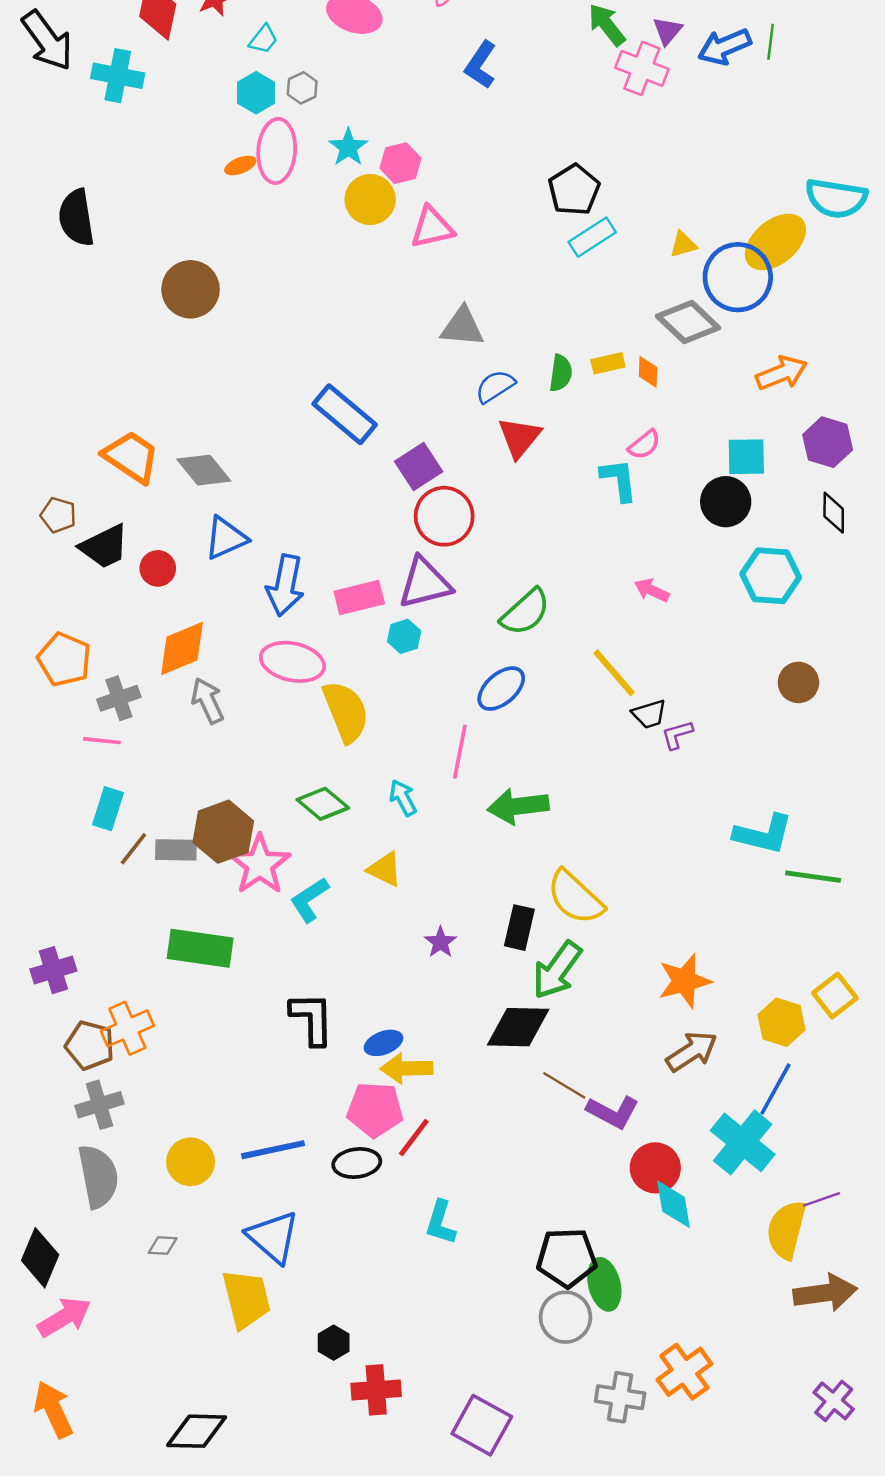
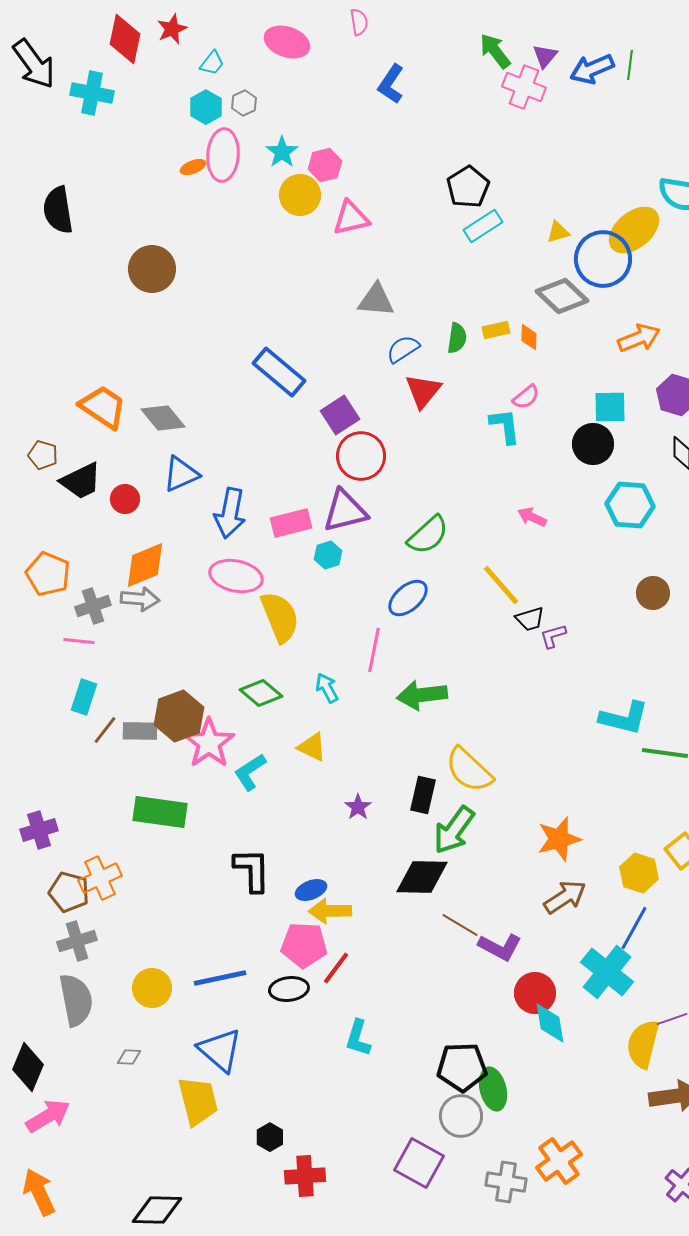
gray arrow: (208, 701) -> (140, 599), moved, turned 120
purple square: (482, 1425) -> (419, 1163), moved

